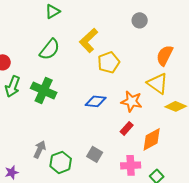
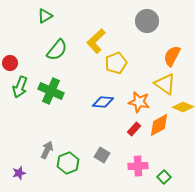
green triangle: (53, 11) -> (45, 16), moved
gray circle: (140, 20) -> (147, 21), size x1.5
orange diamond: (152, 139) -> (159, 125), moved

